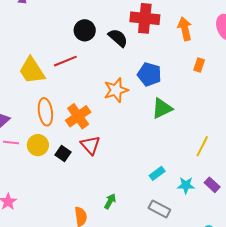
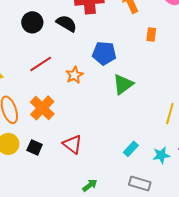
red line: (65, 61) -> (41, 64), moved
orange star: (116, 90) -> (74, 75), size x0.7
red triangle: (90, 145) -> (72, 144), moved
green arrow: (110, 201) -> (90, 185), turned 35

